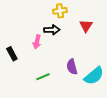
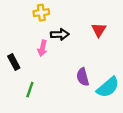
yellow cross: (60, 11) -> (41, 13), moved
green line: (43, 77) -> (30, 90), moved, turned -48

